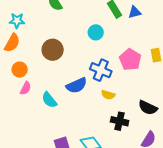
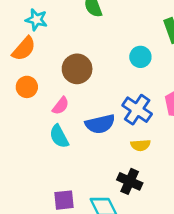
pink semicircle: (26, 88) -> (61, 106), moved
yellow semicircle: (108, 95) -> (140, 145), turned -32
black cross: (120, 121) -> (130, 181), moved

